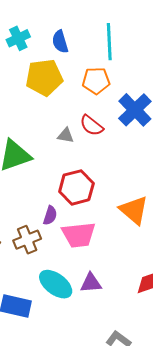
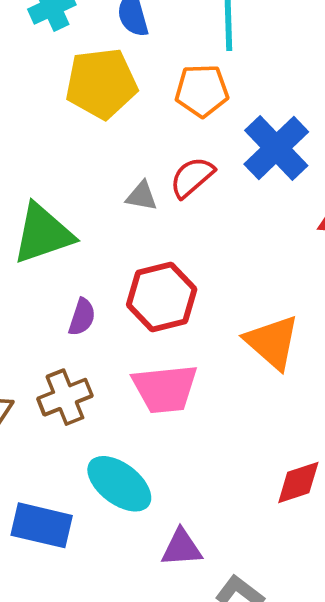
red semicircle: (91, 125) -> (192, 177), turned 100
purple semicircle: (50, 215) -> (82, 317), moved
purple triangle: (91, 283) -> (182, 548), moved

